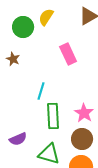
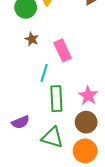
pink rectangle: (68, 54) -> (63, 50), moved
brown star: (13, 59) -> (32, 39), moved

